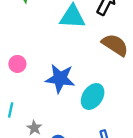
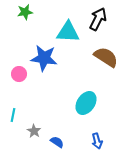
blue star: (60, 79) -> (44, 58), moved

